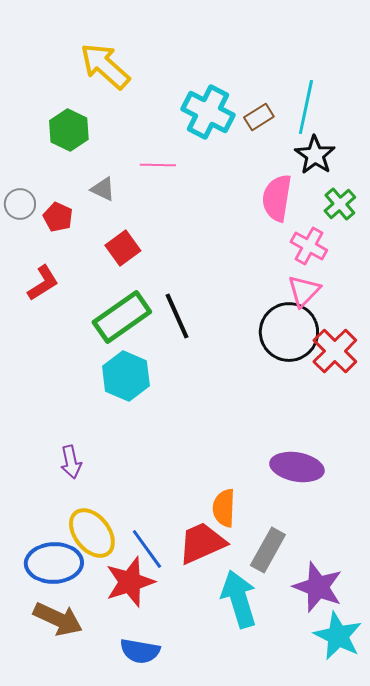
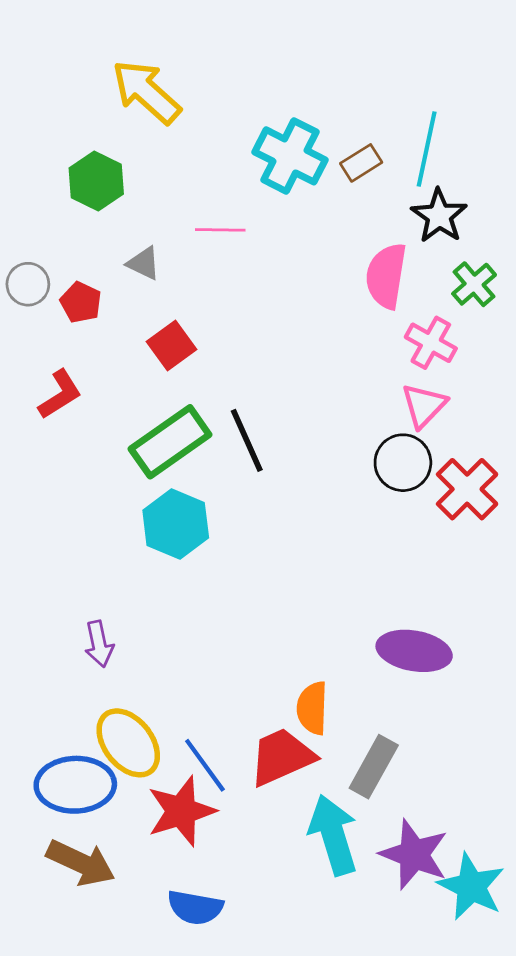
black circle: (289, 332) -> (403, 463), size x0.7
purple star: (318, 587) -> (414, 854), moved

